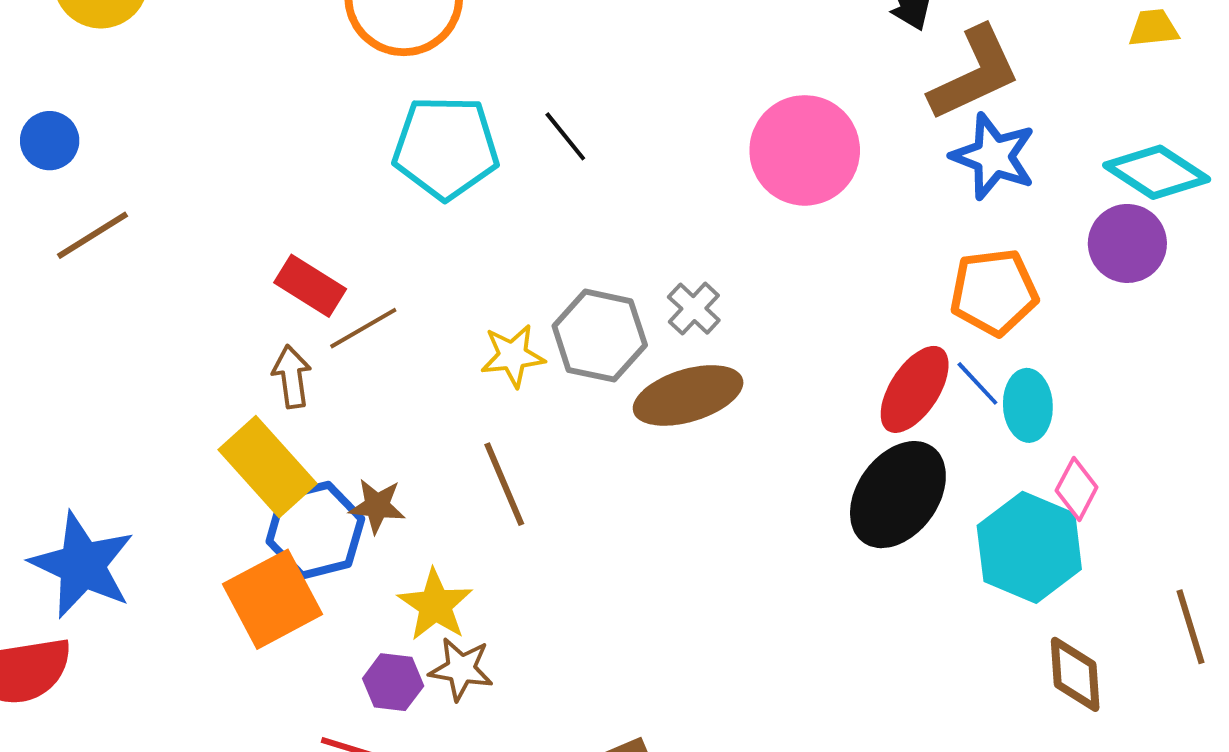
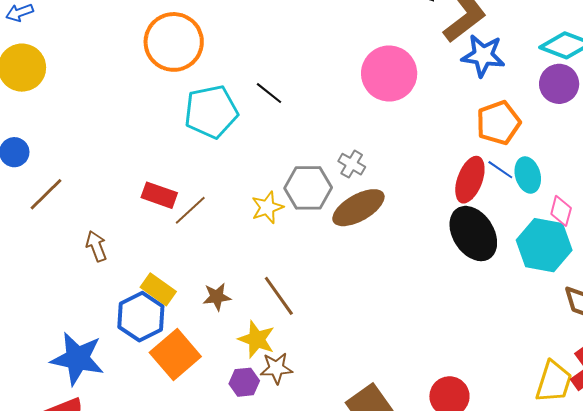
brown arrow: (292, 377) -> (96, 246), moved
yellow rectangle: (267, 467) -> (158, 289), size x0.7
brown line: (504, 484) -> (279, 296), moved
black ellipse: (898, 495) -> (473, 234), turned -56
blue hexagon: (315, 530) -> (141, 317), moved

